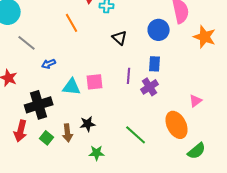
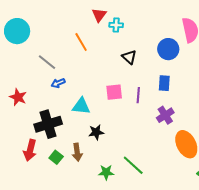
gray line: (27, 43) -> (47, 62), moved
pink square: (95, 82) -> (114, 92), moved
purple cross: (150, 87) -> (165, 115), moved
black star: (88, 124) -> (96, 132), moved
green line: (136, 135) -> (133, 165), moved

